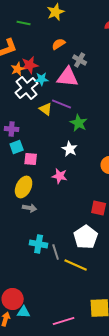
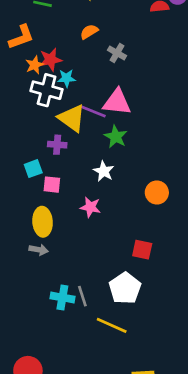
pink triangle: (68, 77) -> (117, 102), moved
white cross: (27, 88) -> (47, 90), turned -35
yellow triangle: (46, 109) -> (72, 118), size x1.6
purple cross: (12, 129) -> (57, 145), moved
yellow ellipse: (24, 187) -> (43, 222), turned -30
gray arrow: (30, 208) -> (39, 250), moved
gray line: (56, 252) -> (82, 296), moved

